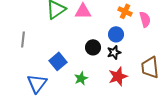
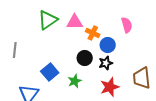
orange cross: (125, 11) -> (93, 33), moved
pink semicircle: (145, 19) -> (127, 25), moved
green star: (81, 78) -> (75, 81), moved

